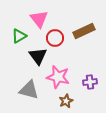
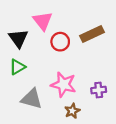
green triangle: (19, 36) -> (17, 67), moved
black triangle: (38, 56) -> (18, 38), moved

